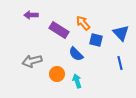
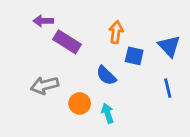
orange arrow: (83, 23) -> (116, 32), turned 49
purple rectangle: (59, 30) -> (67, 42), moved

